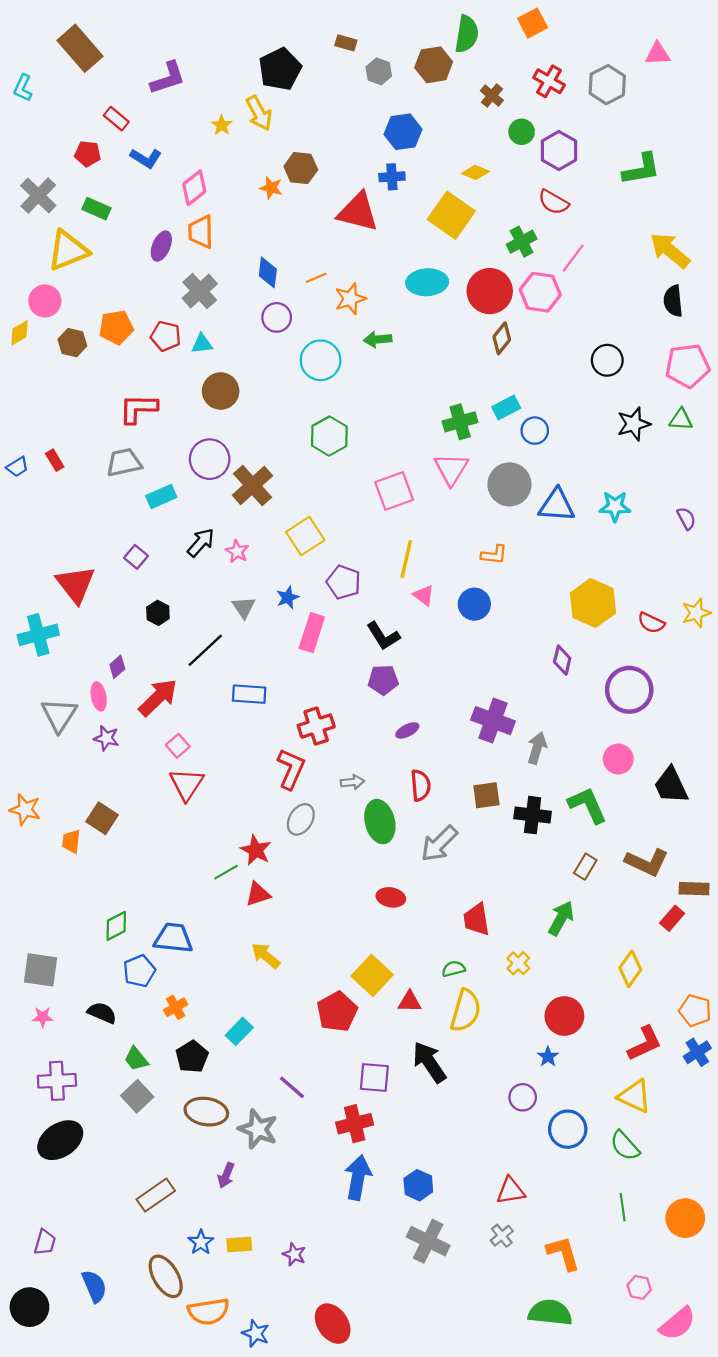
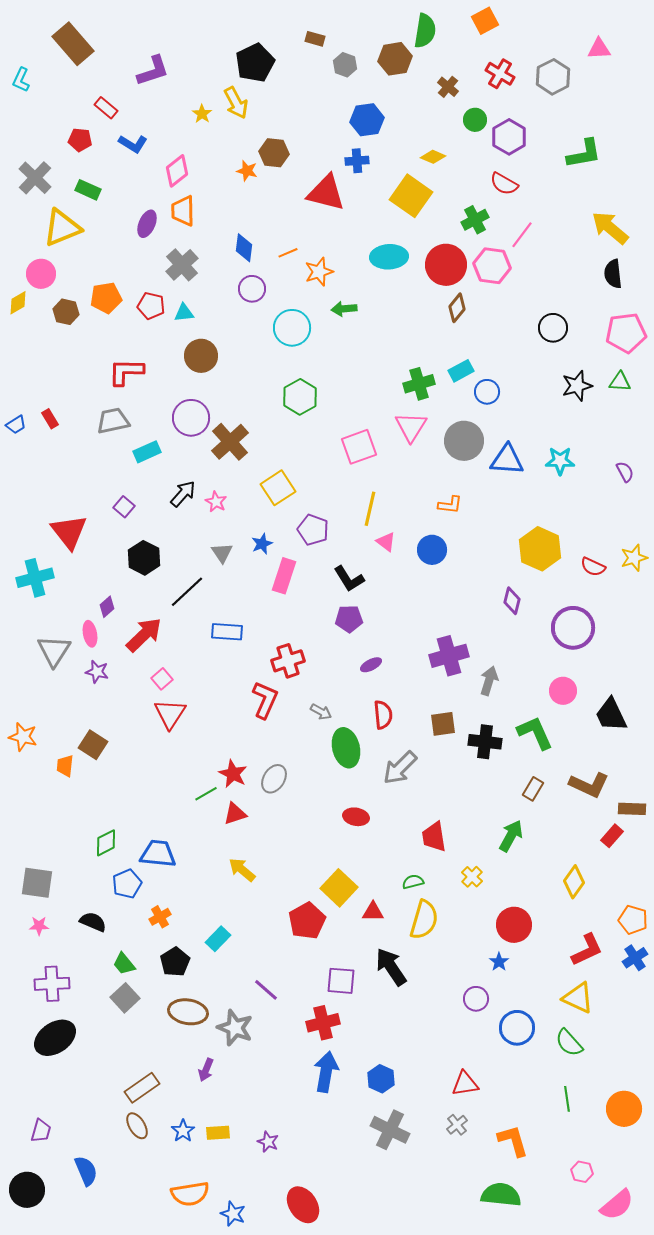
black hexagon: (158, 613) -> (144, 558), size x1.5
purple cross: (493, 721) -> (449, 656), turned -36
gray arrow: (352, 782) -> (321, 712), turned 35
gray ellipse: (301, 819) -> (274, 779), moved
brown ellipse: (166, 1276) -> (137, 1126), moved, size x0.7

